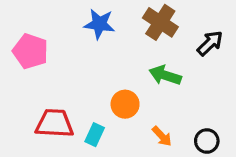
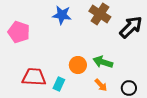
black arrow: (210, 43) -> (131, 27), size x1.4
green arrow: (165, 75) -> (103, 62), moved

